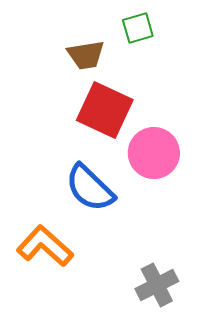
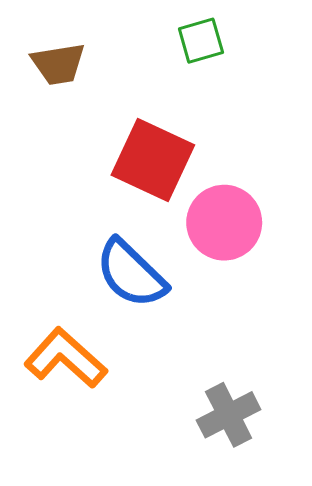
brown trapezoid: (86, 55) -> (58, 64), moved

